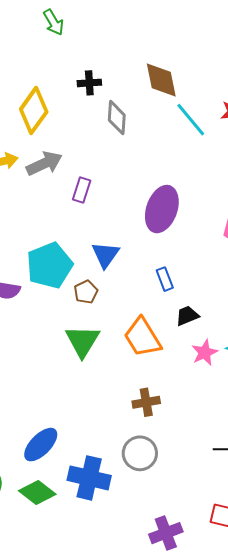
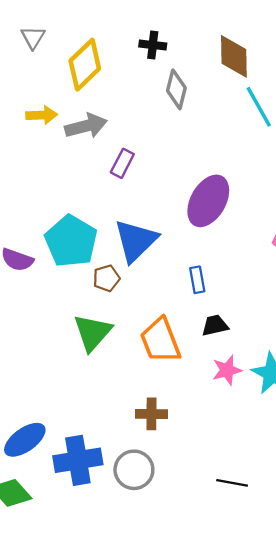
blue triangle: (105, 255) -> (136, 241), size x1.4
cyan pentagon: (50, 265) -> (71, 241), turned -30
blue cross: (89, 478) -> (78, 460), moved, turned -33

